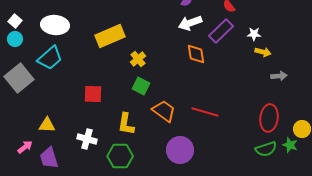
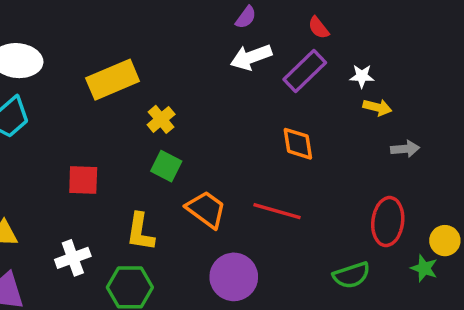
orange diamond: (196, 54) -> (298, 144), moved
white cross: (87, 139) -> (73, 258), turned -36
green semicircle: (266, 149) -> (351, 275), moved

